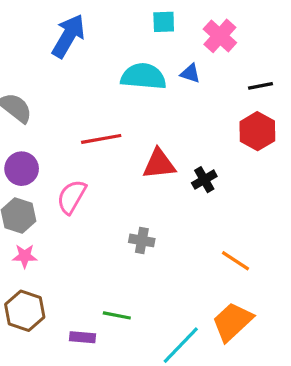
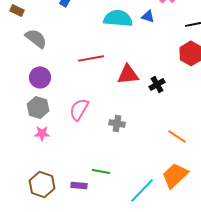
pink semicircle: (72, 197) -> (79, 109), moved
brown hexagon: (25, 311) -> (42, 184), moved

